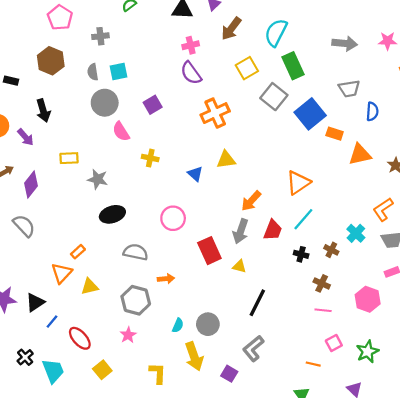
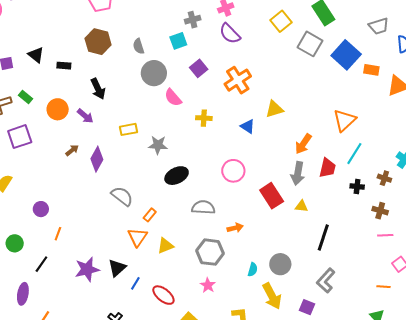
gray cross: (100, 36) -> (193, 20), moved
cyan square: (118, 72) -> (178, 41), moved
orange cross: (215, 113) -> (238, 80), moved
gray semicircle: (24, 226) -> (122, 196), moved

